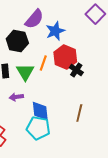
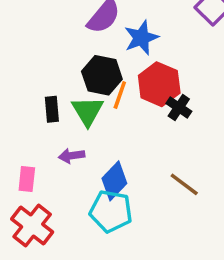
black hexagon: (17, 41) -> (102, 75), moved
blue diamond: (40, 111) -> (114, 181), turned 50
brown line: (79, 113) -> (184, 184), turned -66

